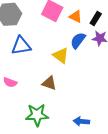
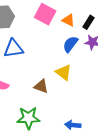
yellow triangle: (61, 55) -> (64, 72), moved

